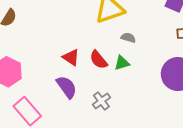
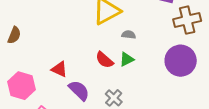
red triangle: (71, 57) -> (59, 69), moved

